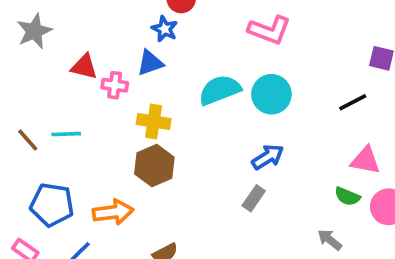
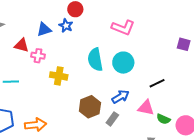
blue triangle: (150, 63) -> (44, 29), moved
cyan semicircle: (220, 90) -> (95, 60), turned -80
black line: (353, 102) -> (157, 83), moved
pink triangle: (365, 160) -> (146, 108), moved
brown hexagon: (154, 166) -> (90, 107), moved

